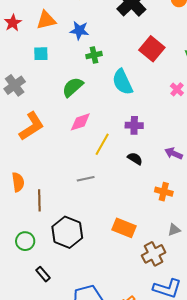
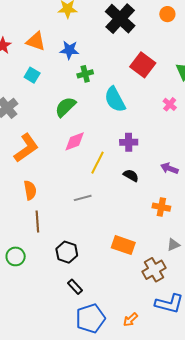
orange triangle: (46, 20) -> (36, 41), turned 35
cyan square: (41, 54) -> (32, 75), turned 35
orange semicircle: (18, 182) -> (30, 190), moved
black hexagon: (67, 232) -> (67, 252), size x0.7
green circle: (25, 241) -> (16, 256), moved
black rectangle: (43, 274) -> (75, 287), moved

